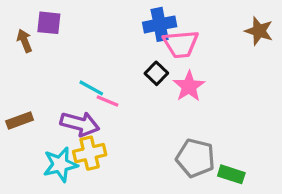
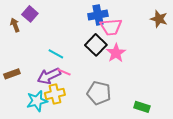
purple square: (49, 23) -> (30, 14), turned 35
black square: (156, 73) -> (96, 45), size x1.5
pink line: (107, 101) -> (64, 72), moved
purple arrow: (80, 124) -> (49, 76), turned 140
gray pentagon: (195, 158) -> (99, 93), moved

